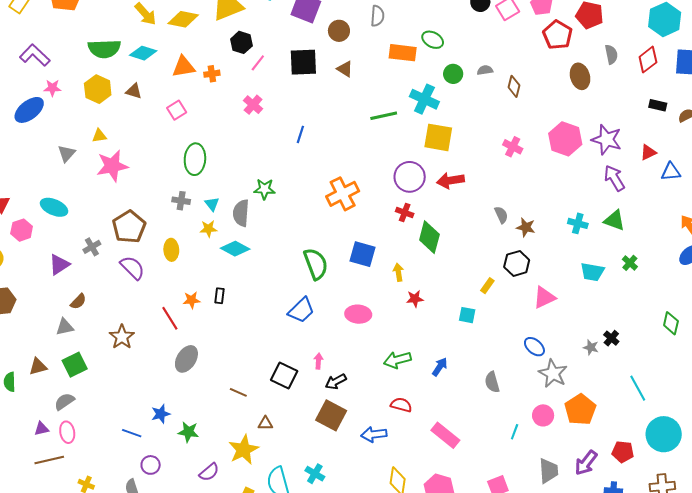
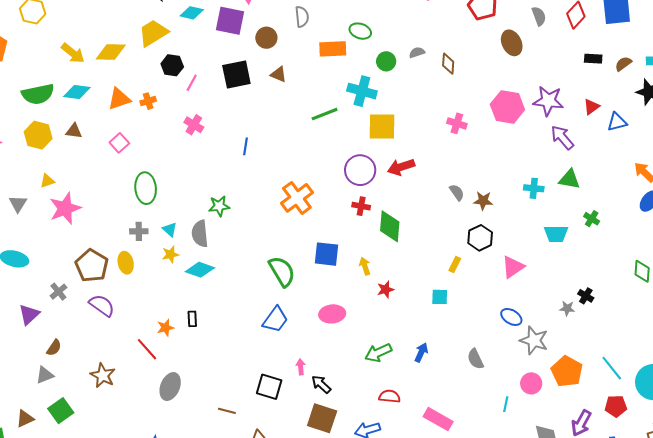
yellow ellipse: (171, 250) -> (126, 263), moved
black arrow: (336, 382) -> (321, 384), turned 80
cyan line: (638, 388) -> (612, 368), moved

